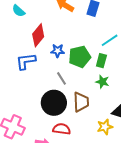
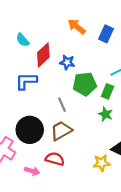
cyan semicircle: (19, 11) -> (23, 40), moved
blue star: (58, 51) -> (67, 62), moved
brown trapezoid: (81, 102) -> (61, 131), moved, turned -125
black circle: (54, 103) -> (30, 130), moved

